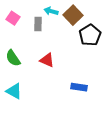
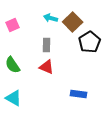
pink square: (13, 18) -> (13, 25), turned 32
gray rectangle: (38, 24) -> (47, 45), moved

